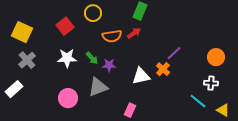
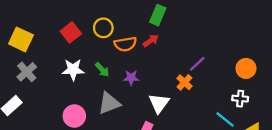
yellow circle: (93, 13) -> (103, 28), moved
purple star: (109, 65) -> (131, 78), moved
white triangle: (141, 76) -> (159, 103), moved, turned -42

